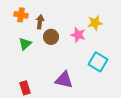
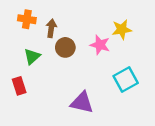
cyan square: (98, 62) -> (126, 80), turned 30
red rectangle: (25, 88) -> (19, 86), moved

